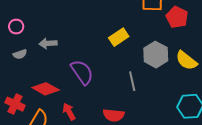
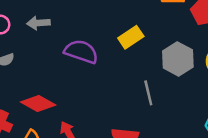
gray arrow: (48, 43) -> (38, 23), moved
purple semicircle: (82, 72) -> (81, 52), moved, turned -36

